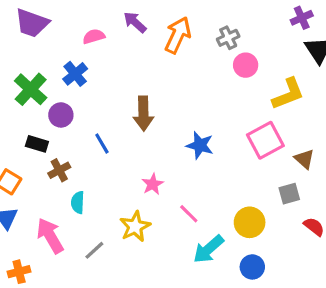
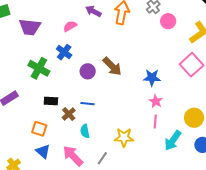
brown arrow: (143, 113) -> (112, 66), turned -30
purple circle: (61, 115) -> (88, 71), moved
blue line: (102, 143) -> (88, 104), moved, turned -40
pink star: (153, 184) -> (156, 101), moved
pink line: (189, 214) -> (155, 121), turned 64
yellow star: (135, 226) -> (124, 137), turned -30

